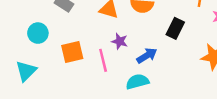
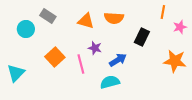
cyan circle: (38, 33) -> (26, 29), moved
orange square: (72, 52) -> (55, 57), turned -30

